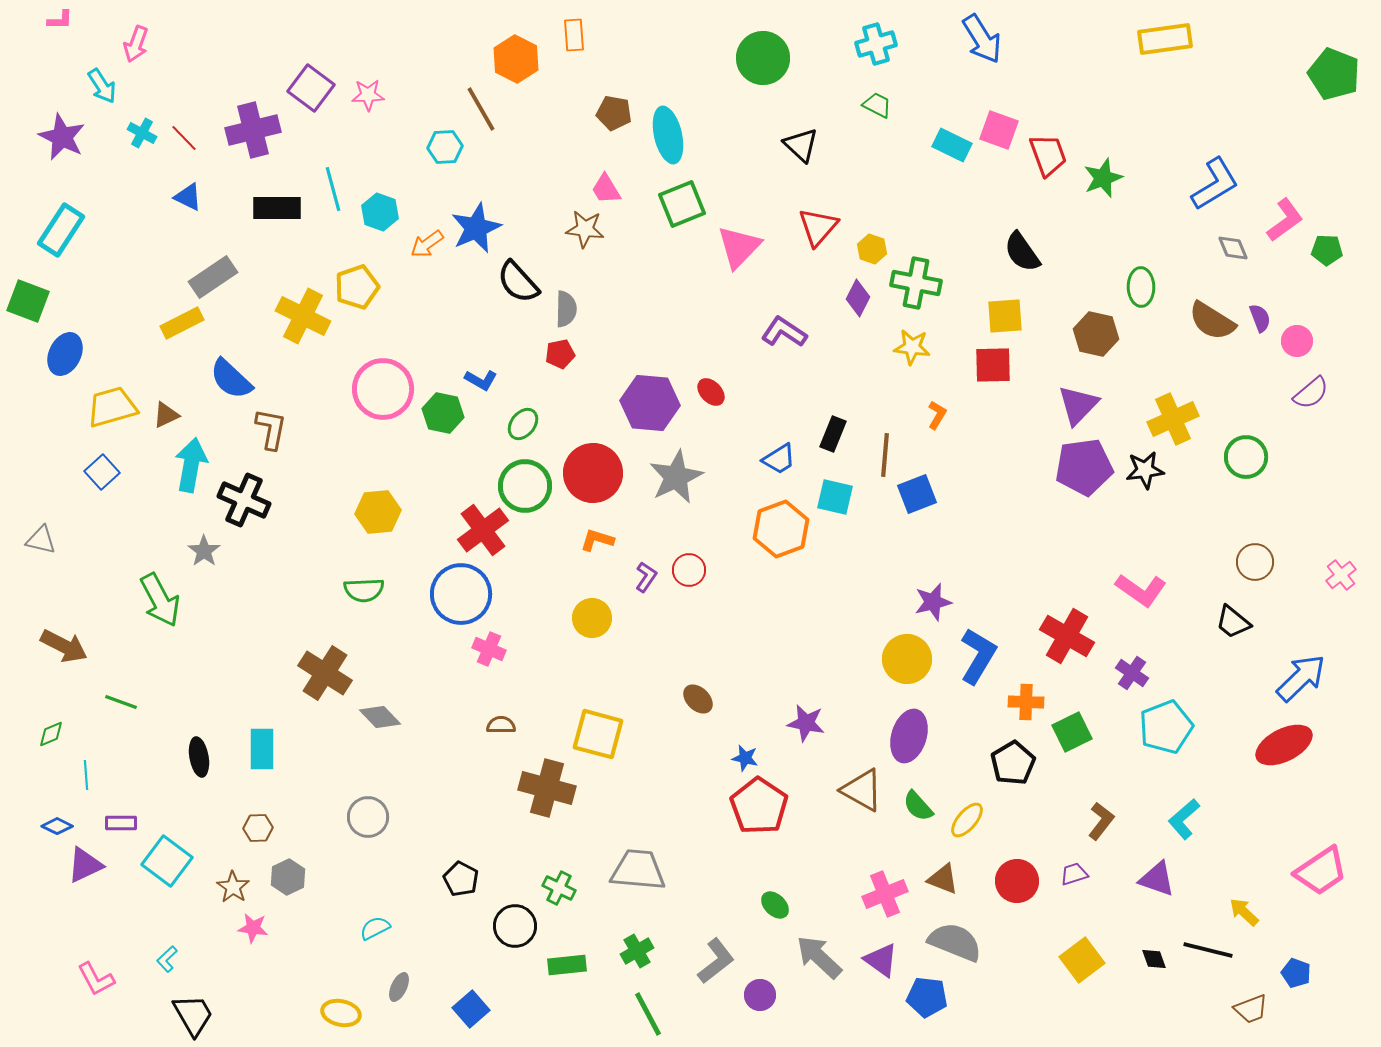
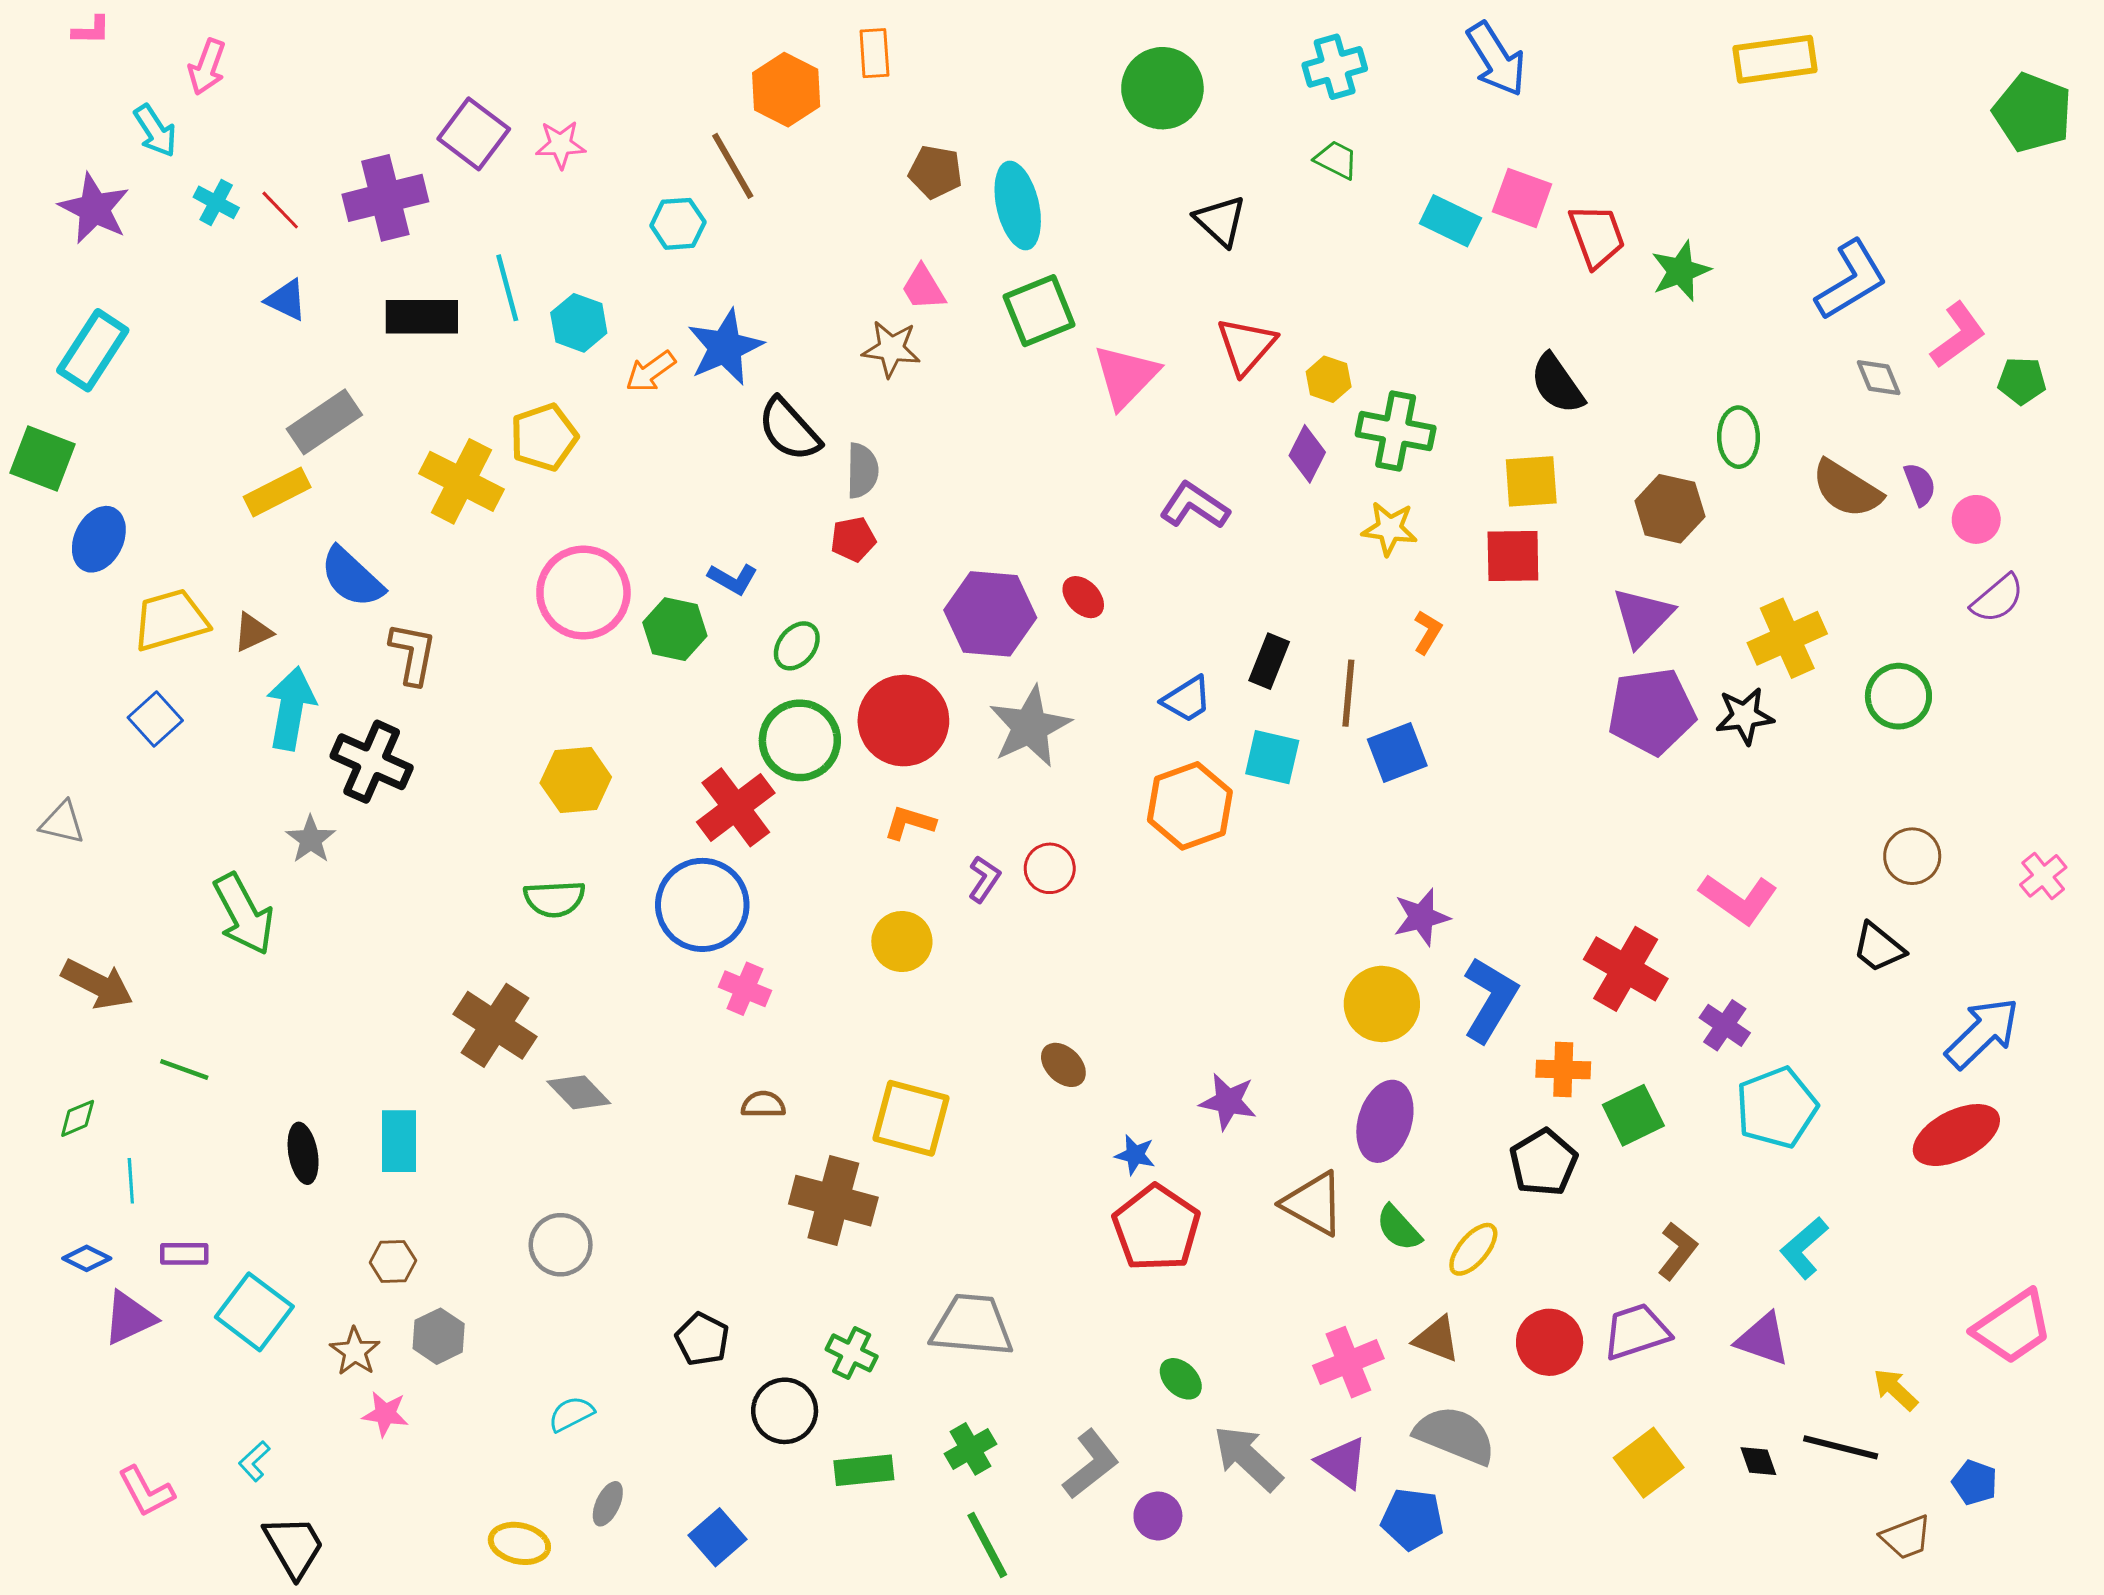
purple trapezoid: (1074, 874) -> (1636, 1332), size x1.6

